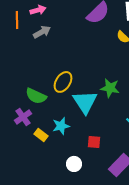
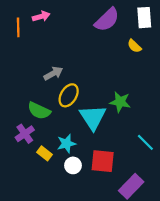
gray arrow: (42, 32) -> (53, 73), moved
red square: (94, 142) -> (103, 161), size x1.6
white circle: (74, 164) -> (73, 165), moved

